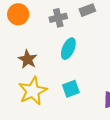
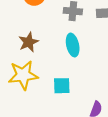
cyan ellipse: (68, 49) -> (73, 45), turned -55

